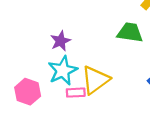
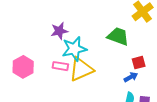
cyan star: (63, 71) -> (74, 49), moved
pink rectangle: (76, 93) -> (60, 66), moved

